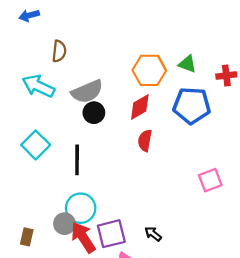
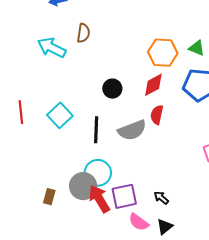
cyan arrow: (38, 86) -> (52, 48), moved
gray semicircle: (87, 92) -> (132, 130), moved
gray circle: (64, 224) -> (83, 186), size x1.4

